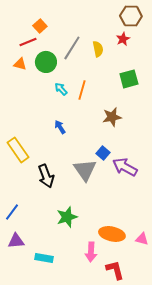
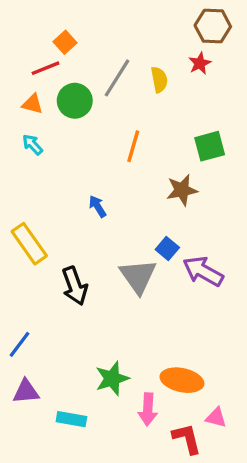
green square: (129, 79) -> (210, 146), moved
cyan arrow: (61, 89) -> (32, 145), moved
green star: (67, 217) -> (112, 379), moved
pink triangle: (142, 239) -> (216, 417), moved

